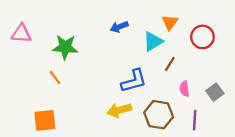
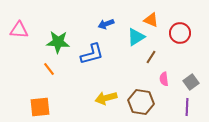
orange triangle: (170, 22) -> (151, 20), turned -42
blue L-shape: (134, 81) -> (92, 54), moved
purple line: (195, 120) -> (187, 107), moved

